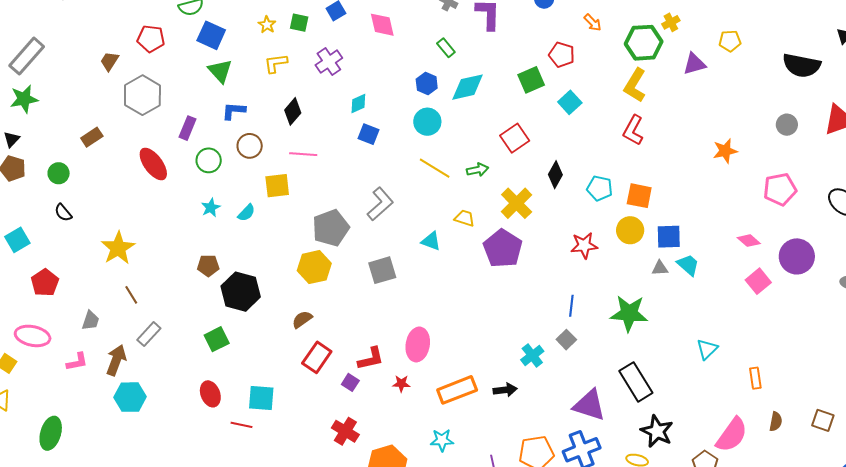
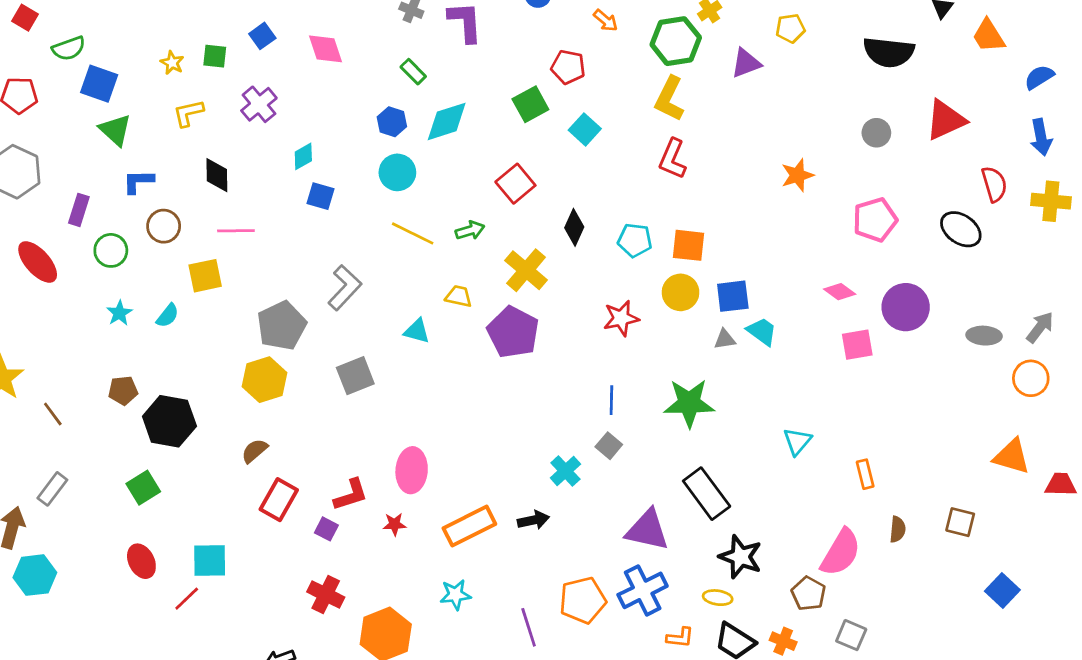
black diamond: (293, 111) -> (217, 175), turned -36
pink square: (758, 281) -> (857, 345), turned 35
brown line: (131, 295) -> (53, 414), moved
red line: (242, 425) -> (187, 599), turned -50

